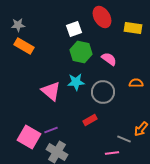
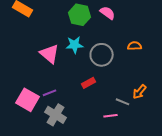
pink semicircle: (109, 59) -> (108, 13), moved

